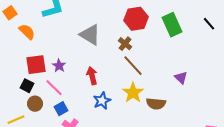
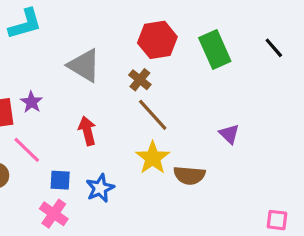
purple star: (59, 66) -> (31, 102), moved
blue star: (102, 101) -> (100, 188), moved
blue square: (61, 109) -> (60, 180), moved, turned 32

